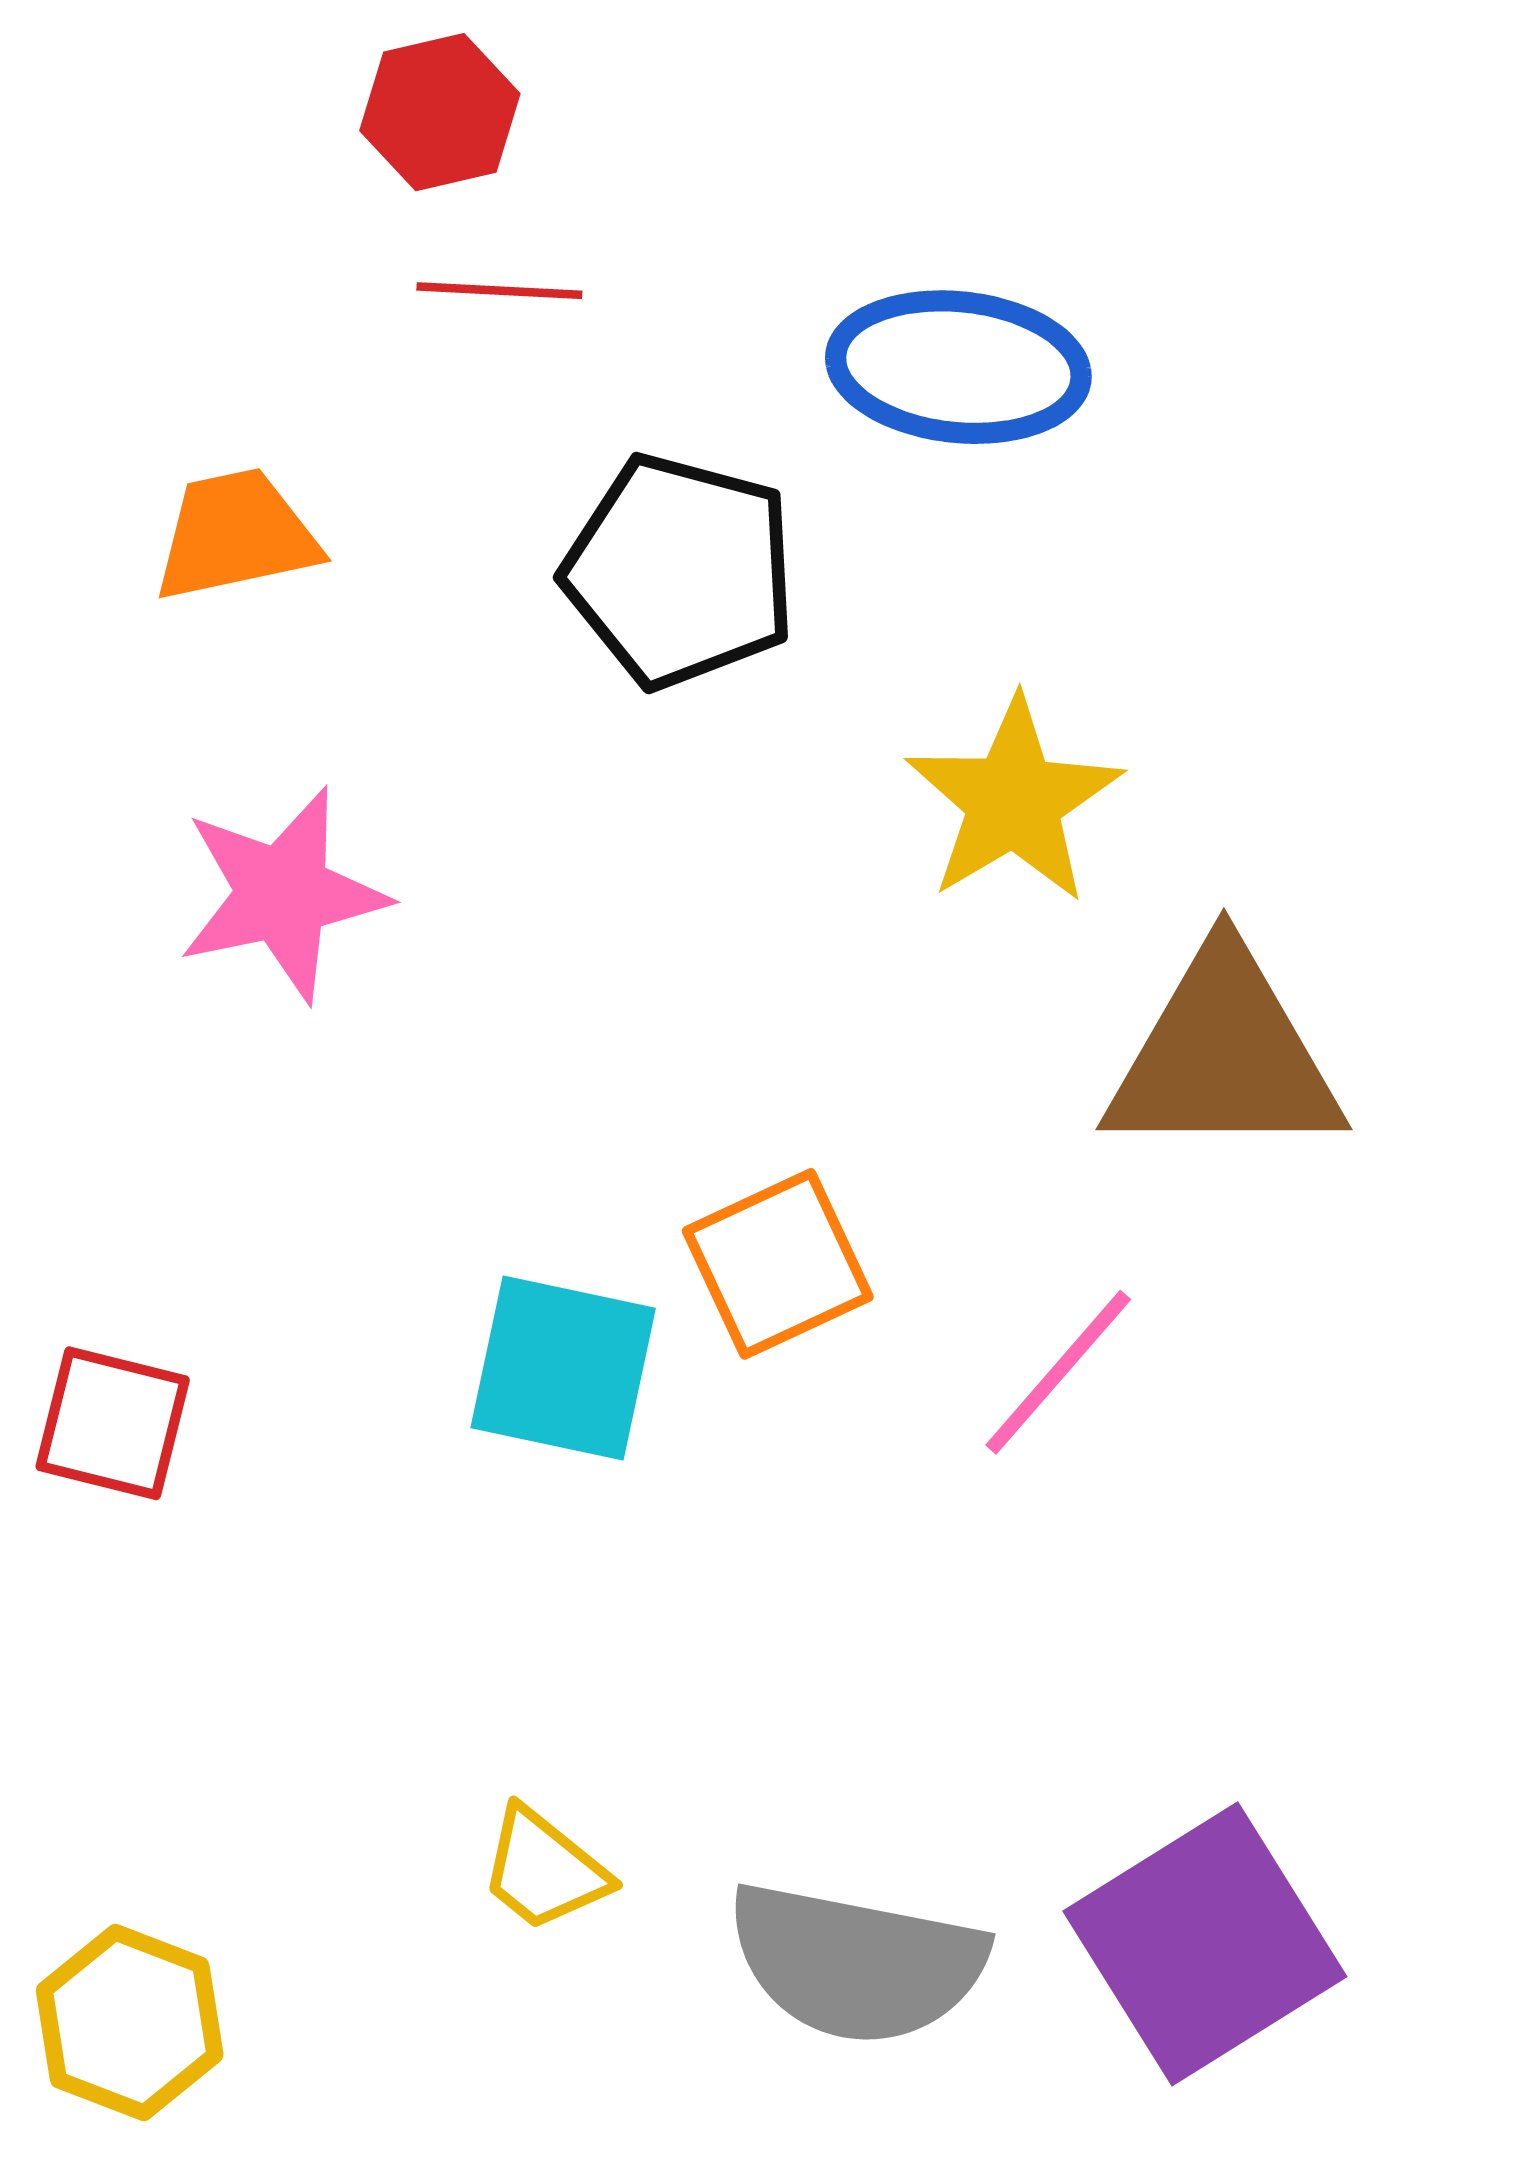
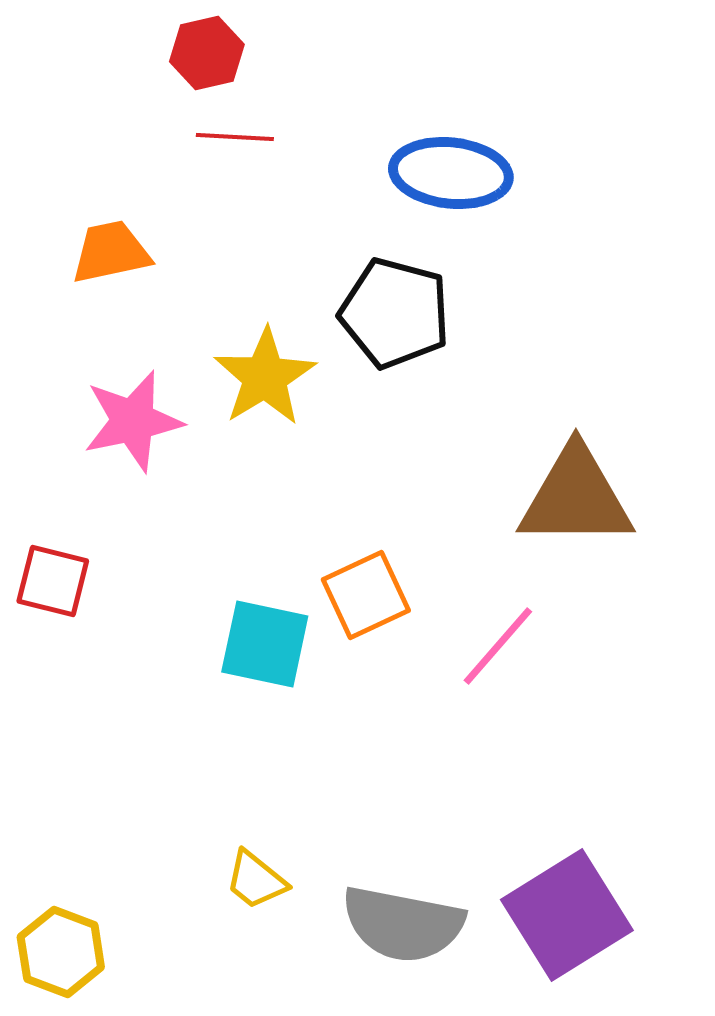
black pentagon: (680, 571) -> (395, 313), moved
yellow star: (1014, 801) -> (265, 377), moved
red square: (113, 1423) -> (53, 581), moved

